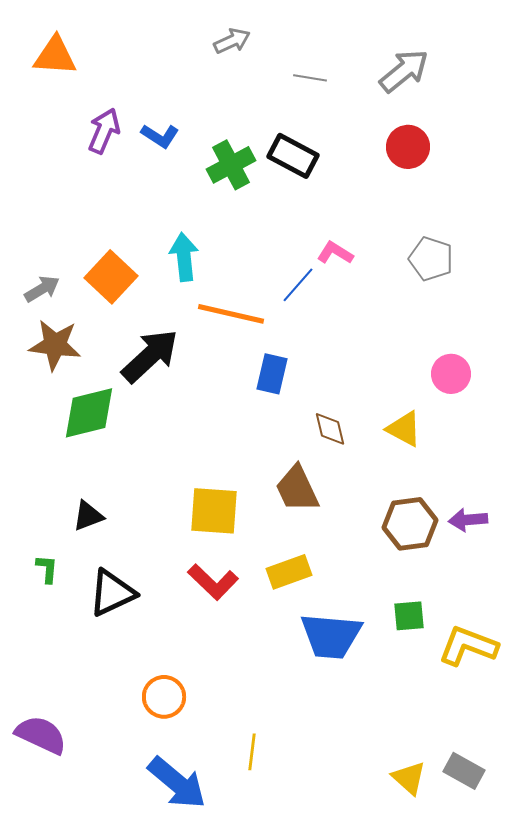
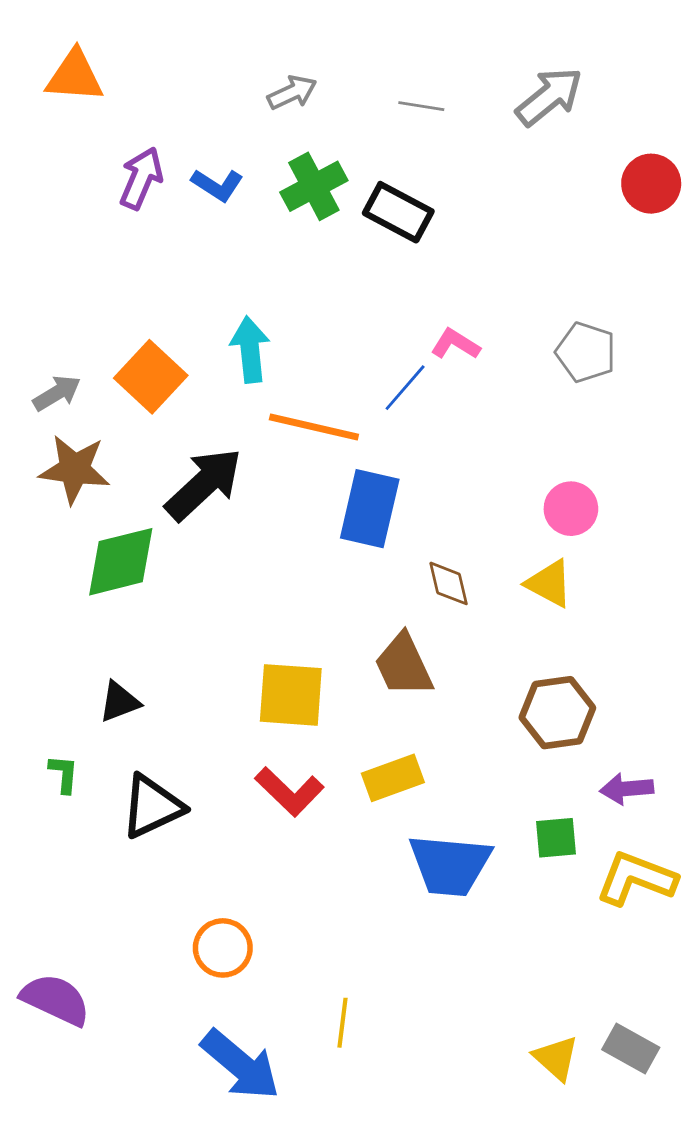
gray arrow: (232, 41) -> (292, 92), moved
red circle: (408, 147) -> (651, 184), moved
green cross: (231, 165) -> (314, 186), moved
blue rectangle: (272, 374) -> (370, 509), size x1.4
pink circle: (451, 374) -> (571, 509), moved
purple arrow: (468, 520) -> (627, 789), moved

